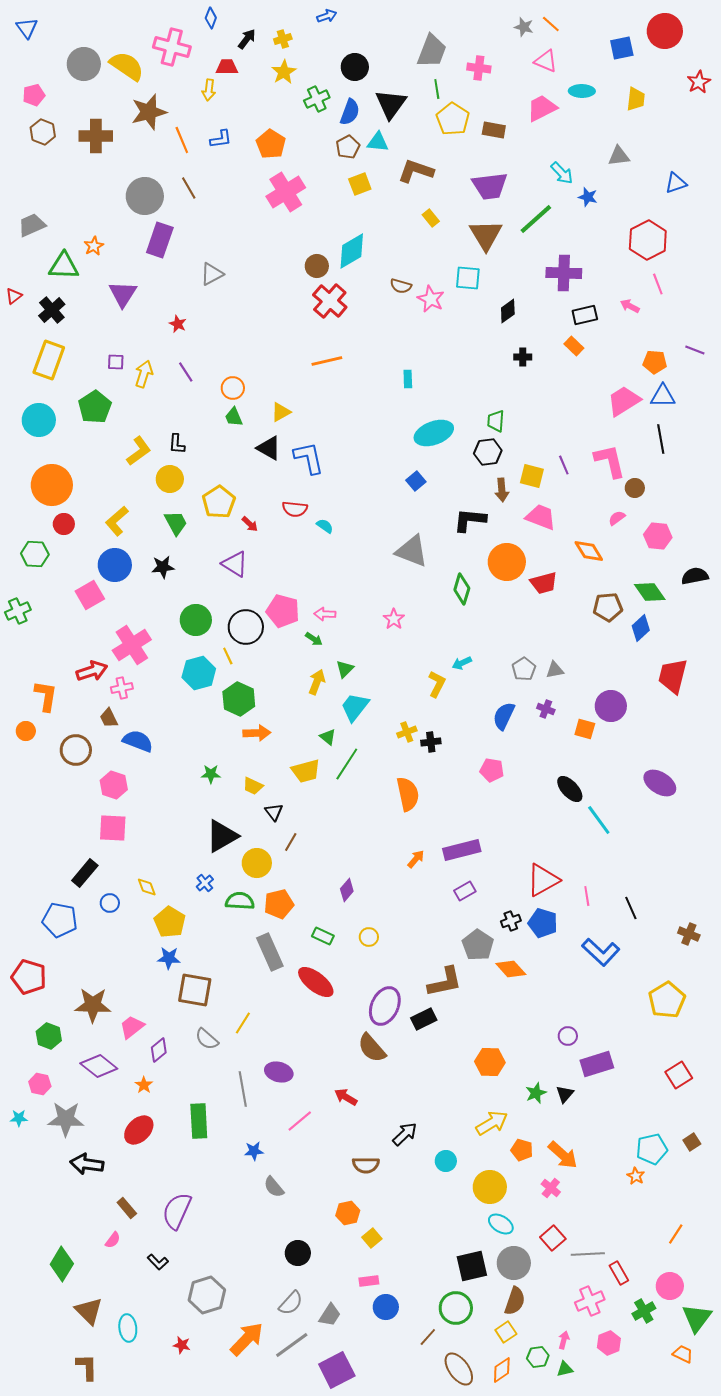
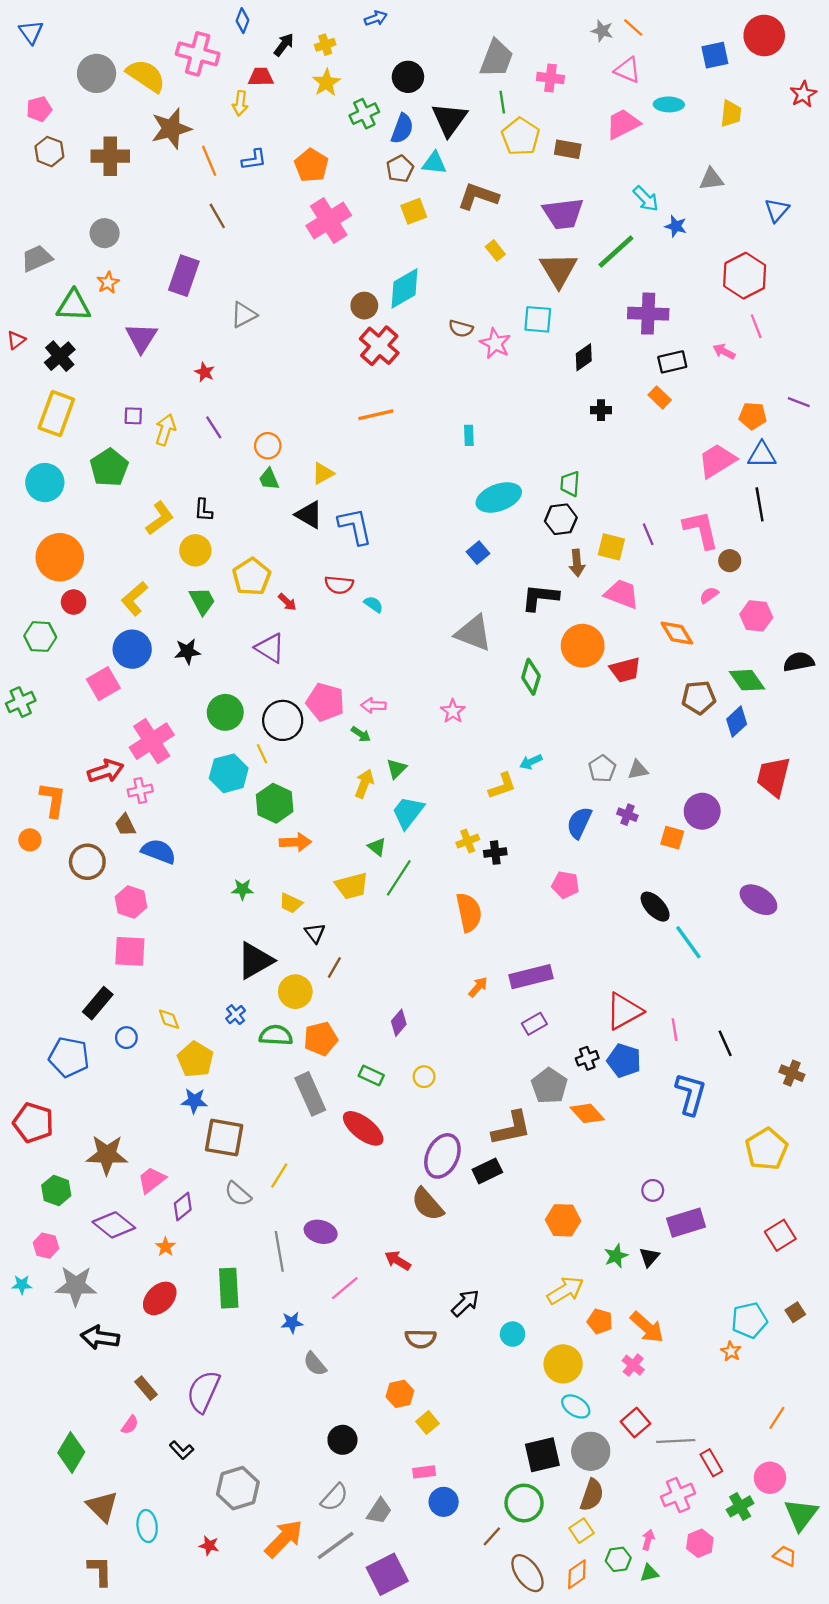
blue triangle: (676, 183) -> (777, 210), turned -30
gray circle: (145, 196) -> (105, 233), moved, size x0.7
yellow L-shape: (437, 684) -> (502, 786), turned 44
blue L-shape: (601, 952) -> (691, 1094), turned -117

